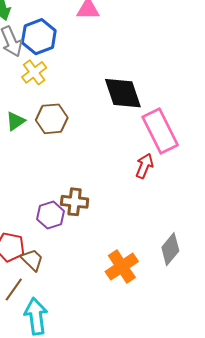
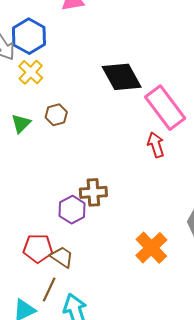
brown hexagon: (52, 119) -> (56, 115), size x0.7
red arrow: (144, 166) -> (156, 145), turned -30

